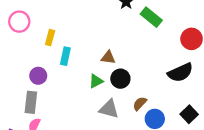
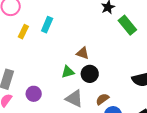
yellow rectangle: (50, 38) -> (23, 32), moved
cyan rectangle: (65, 56) -> (47, 25), moved
purple circle: (38, 76) -> (34, 94), moved

